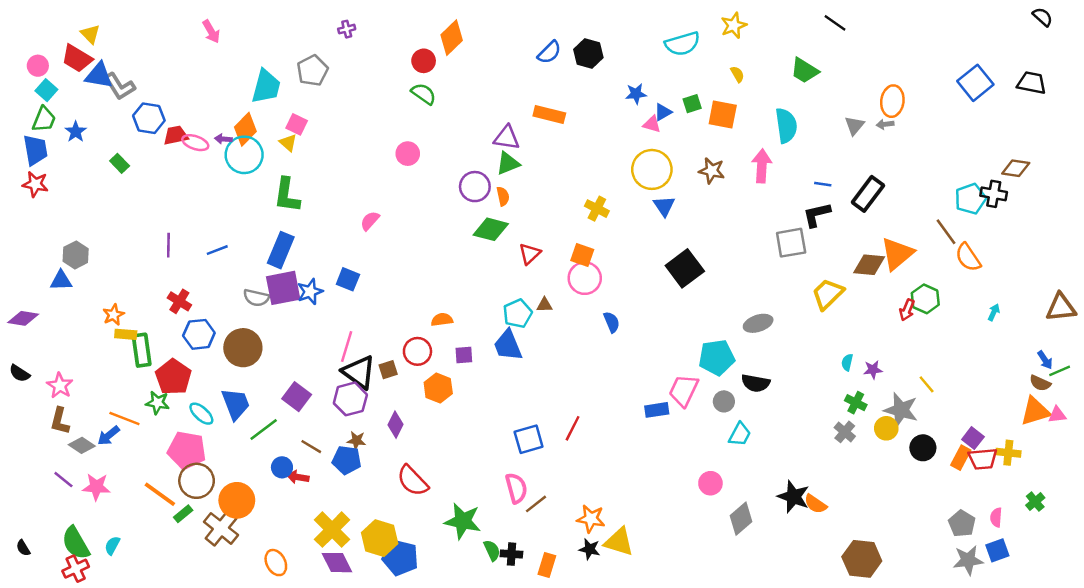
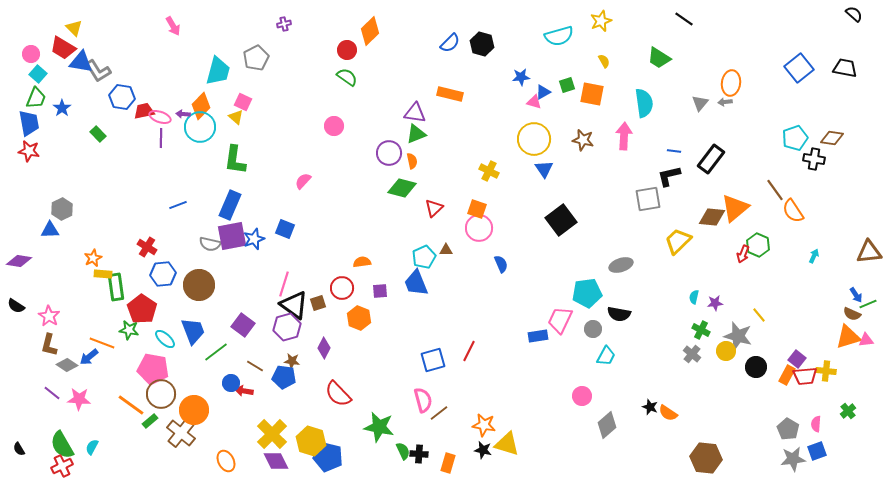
cyan pentagon: (971, 199) -> (795, 138), moved
purple line: (168, 245) -> (161, 138), moved
black star: (793, 497) -> (650, 407), size x0.6

